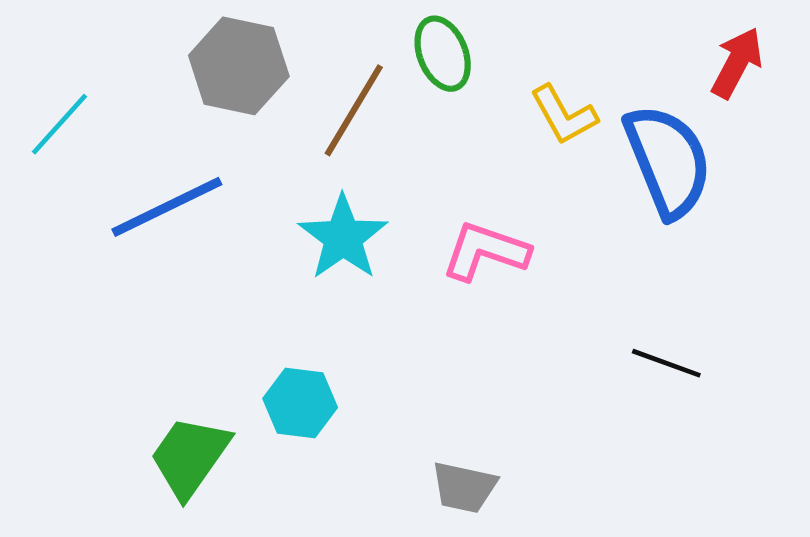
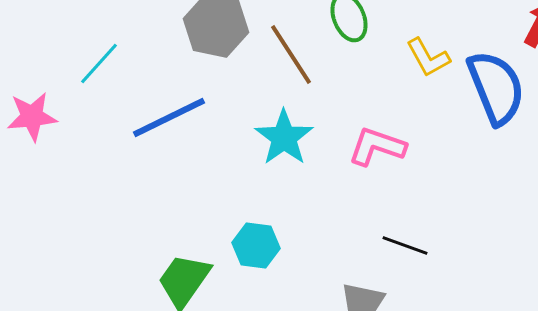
brown line: (354, 110) -> (291, 55), turned -64
black line: (666, 363) -> (405, 246), moved

